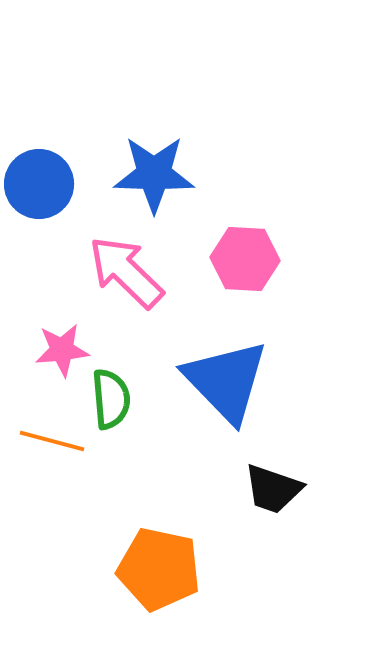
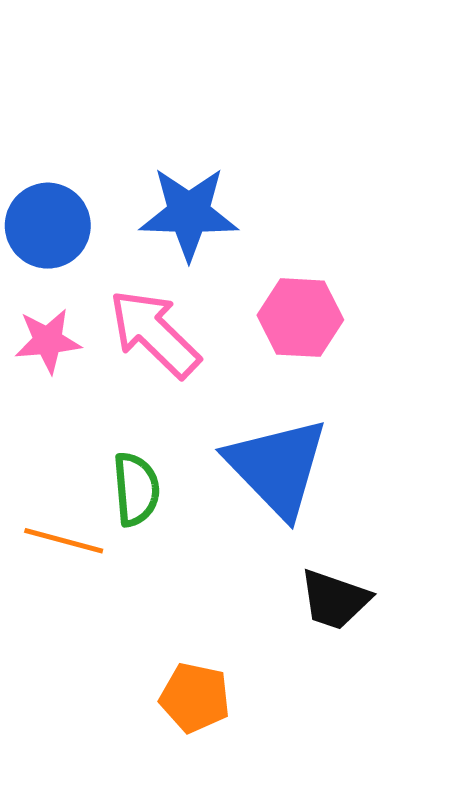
pink star: (62, 350) -> (48, 341), moved
orange pentagon: (159, 569) -> (195, 698), size x0.7

